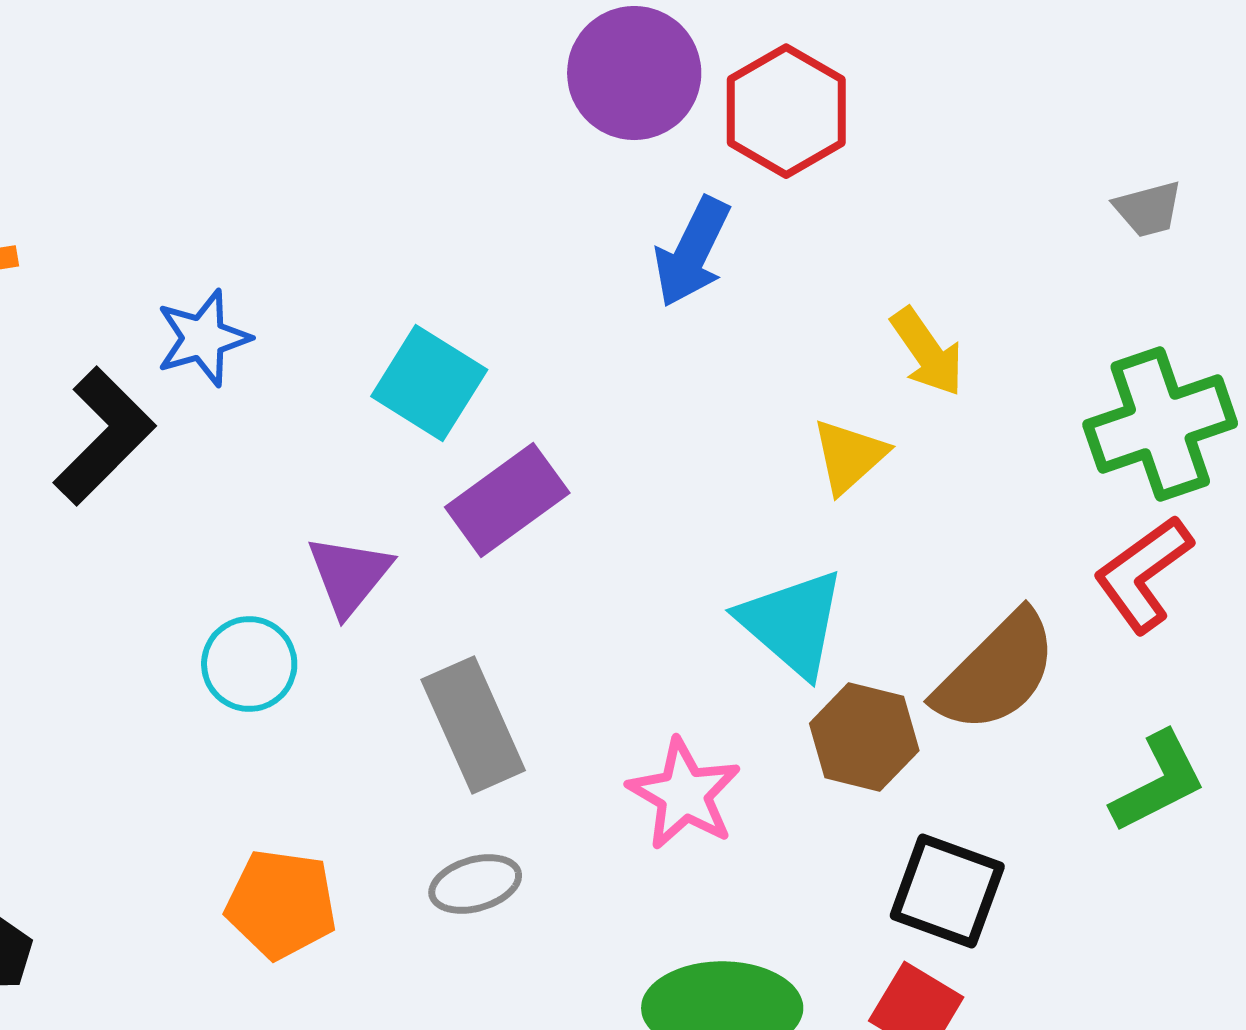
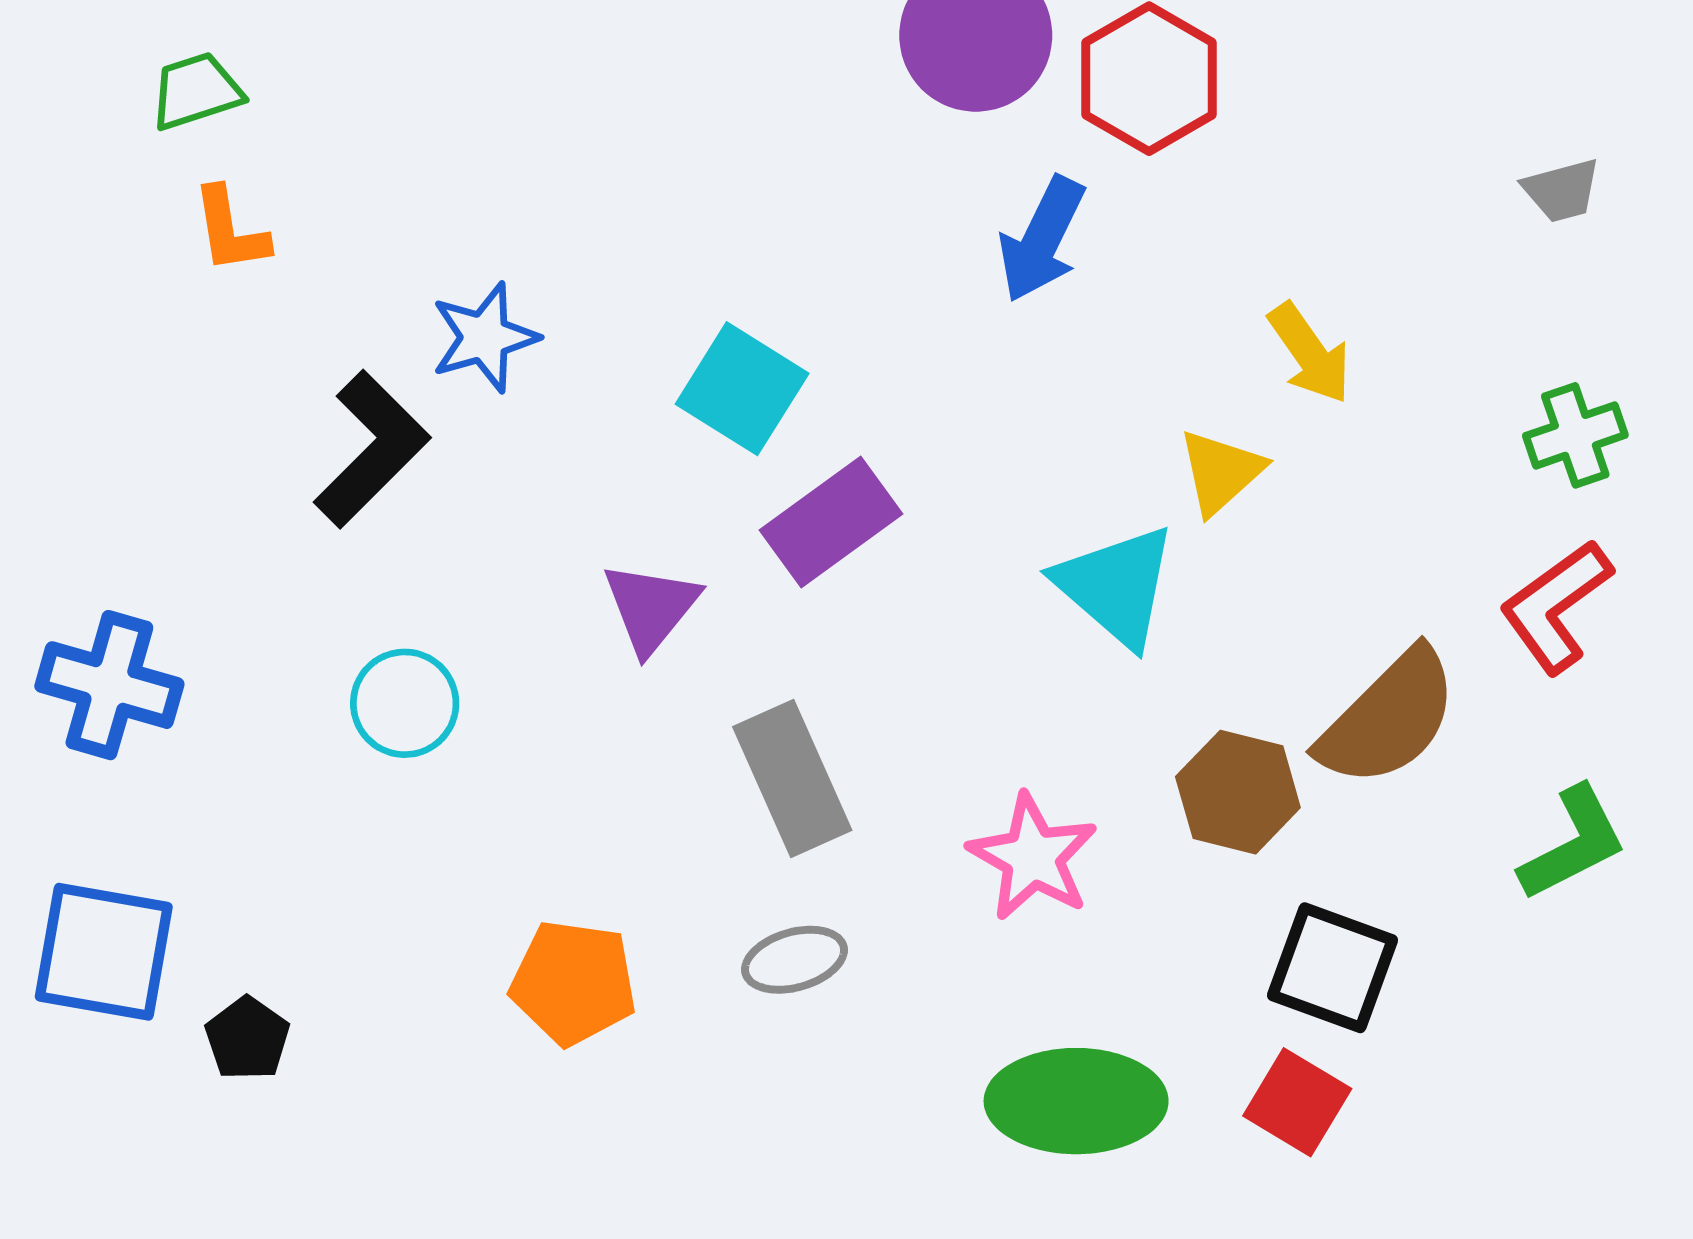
green cross: (1160, 424) -> (1575, 435), size x0.6
cyan triangle: (792, 623) -> (1116, 586), moved
cyan circle: (249, 664) -> (405, 703), moved

